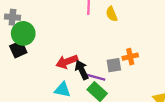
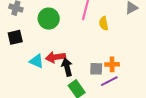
green circle: (23, 33) -> (49, 19), moved
purple line: (95, 77) -> (109, 81), moved, turned -54
cyan triangle: (62, 90) -> (37, 61), moved

